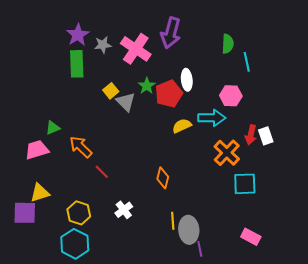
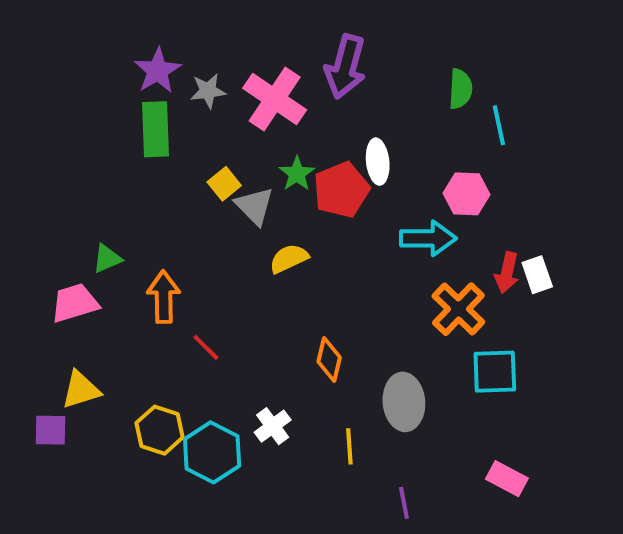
yellow semicircle: (182, 126) -> (289, 259), moved
orange arrow: (81, 147) -> (164, 297), turned 45
white cross: (124, 210) -> (273, 426), moved
purple square: (25, 213) -> (50, 430), size x0.7
gray ellipse: (189, 230) -> (404, 402), moved
cyan hexagon: (75, 244) -> (212, 452), moved

